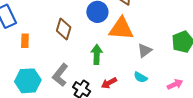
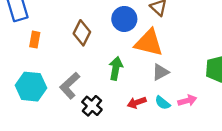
gray triangle: (145, 50) -> (160, 72), moved
red arrow: (109, 83) -> (137, 103), moved
pink arrow: (175, 84) -> (187, 101), moved

